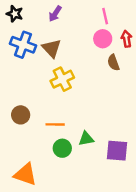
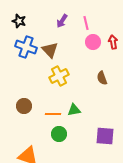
purple arrow: (55, 14) -> (62, 21), moved
pink line: (105, 16) -> (86, 23), moved
brown semicircle: (113, 63) -> (102, 78), moved
green triangle: (86, 139) -> (74, 110), moved

